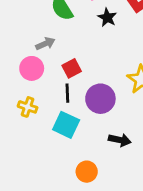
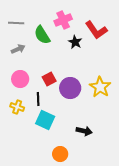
gray arrow: (45, 44) -> (18, 49), moved
black line: (67, 93) -> (38, 99), moved
purple circle: (100, 99) -> (70, 88), moved

